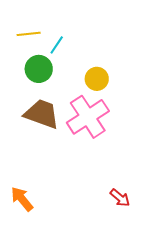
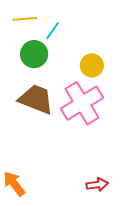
red arrow: (120, 198) -> (97, 185), moved, turned -50

